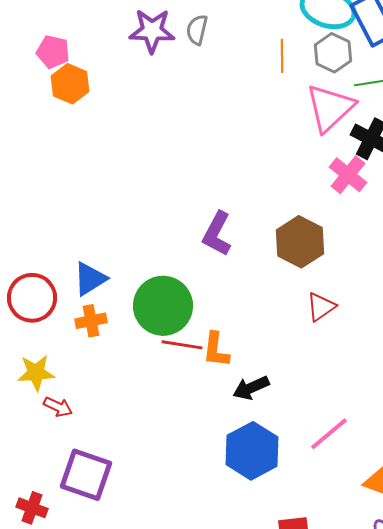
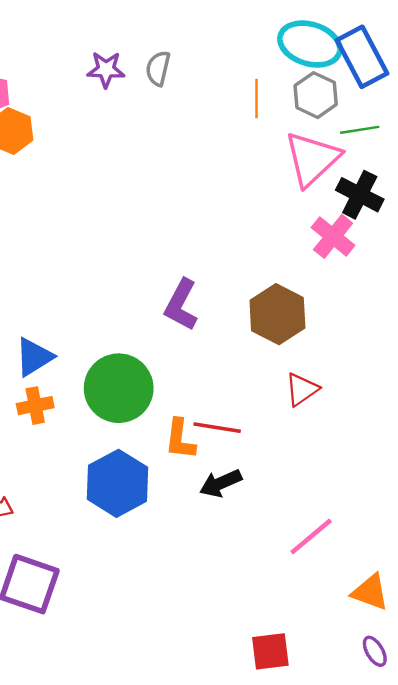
purple star: (152, 31) -> (106, 70), size x0.7
red line: (182, 345) -> (217, 428), moved
blue hexagon: (252, 451) -> (117, 483), moved

